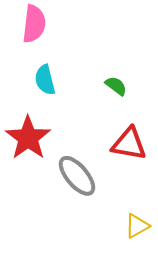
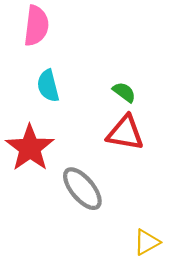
red triangle: (129, 144) -> (125, 133), moved

